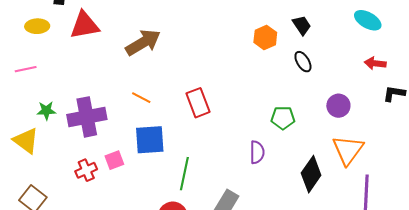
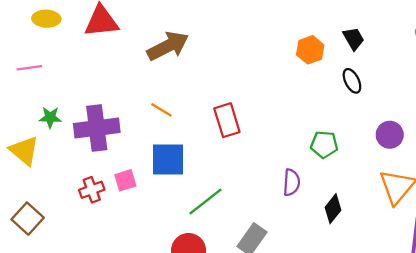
green line: (184, 174) -> (205, 202), turned 36
black diamond: (311, 174) -> (333, 209), moved, size x0.7

